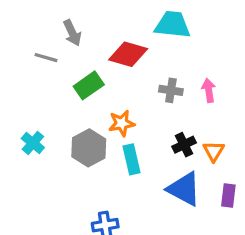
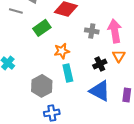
pink arrow: (209, 90) -> (115, 31), size x1.6
gray hexagon: (89, 148) -> (42, 86), moved
orange triangle: (214, 151) -> (119, 56), moved

